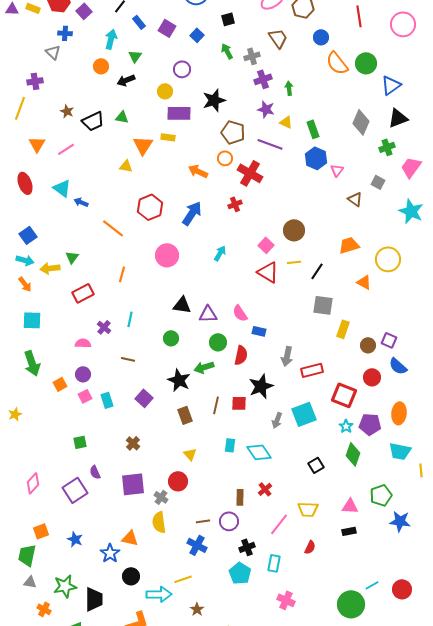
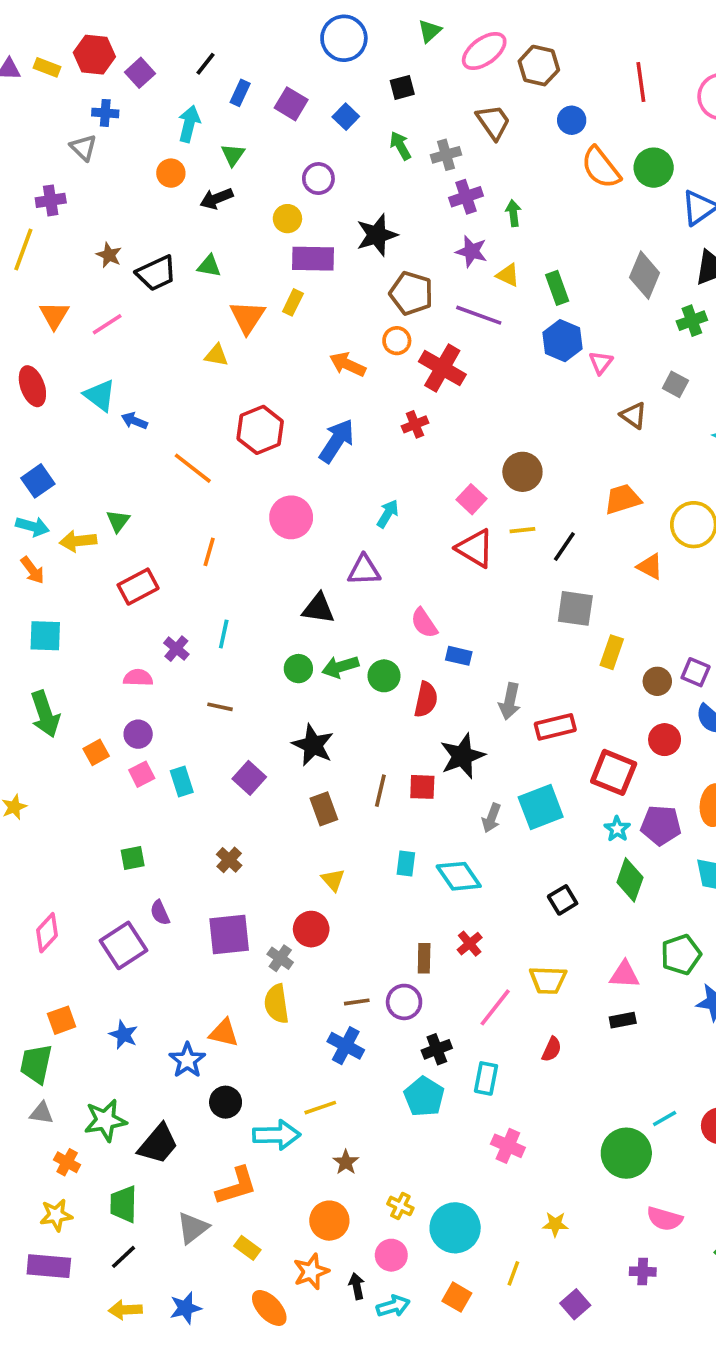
blue rectangle: (139, 22) -> (240, 93), turned 64
yellow rectangle: (168, 137) -> (293, 302), turned -72
purple triangle: (208, 314) -> (364, 570), moved
green arrow: (204, 367) -> (340, 667), moved
black trapezoid: (94, 599) -> (158, 1144), turned 40

